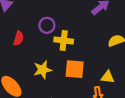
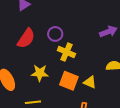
red semicircle: (18, 38) -> (26, 38), size x1.5
yellow triangle: (108, 77) -> (90, 82), moved

